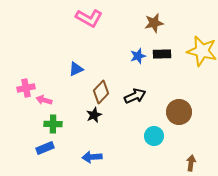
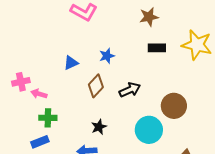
blue star: (138, 56) -> (107, 56), moved
black star: (94, 115) -> (99, 127), moved
cyan circle: (154, 136) -> (149, 130), size x1.4

